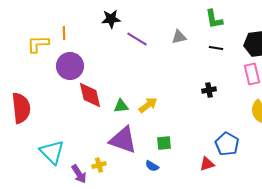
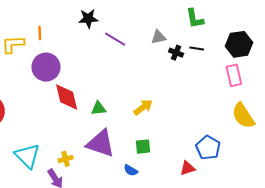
black cross: (209, 90) -> (176, 53), moved, turned 32
yellow arrow: (148, 105) -> (143, 107), moved
yellow cross: (99, 165) -> (66, 159), moved

